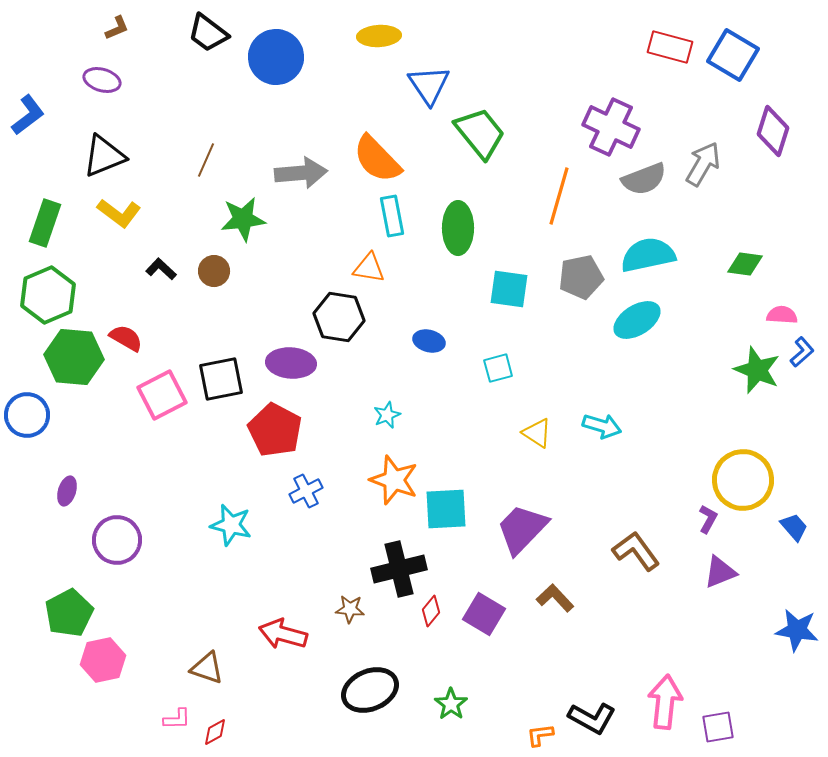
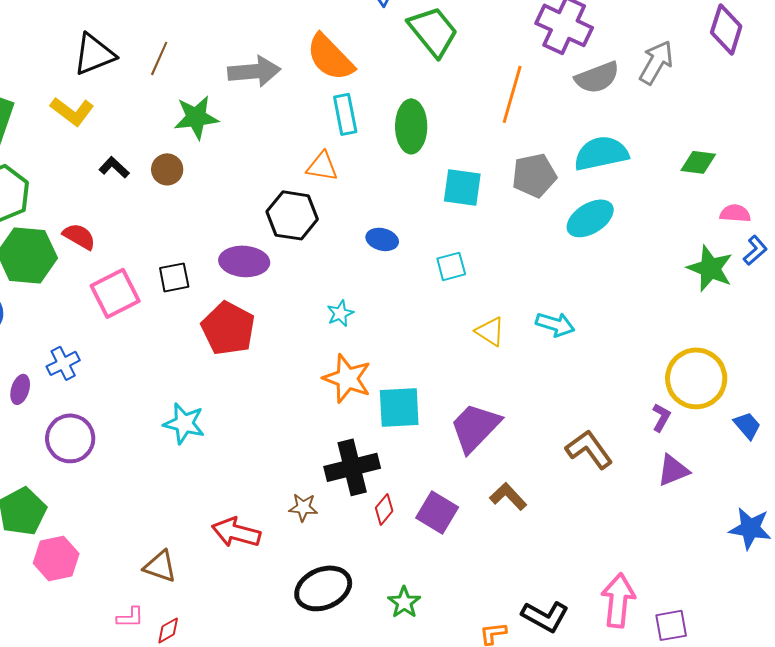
black triangle: (104, 156) -> (94, 54), moved
black square: (221, 379) -> (174, 277), size x0.7
blue cross: (306, 491) -> (63, 363), moved

